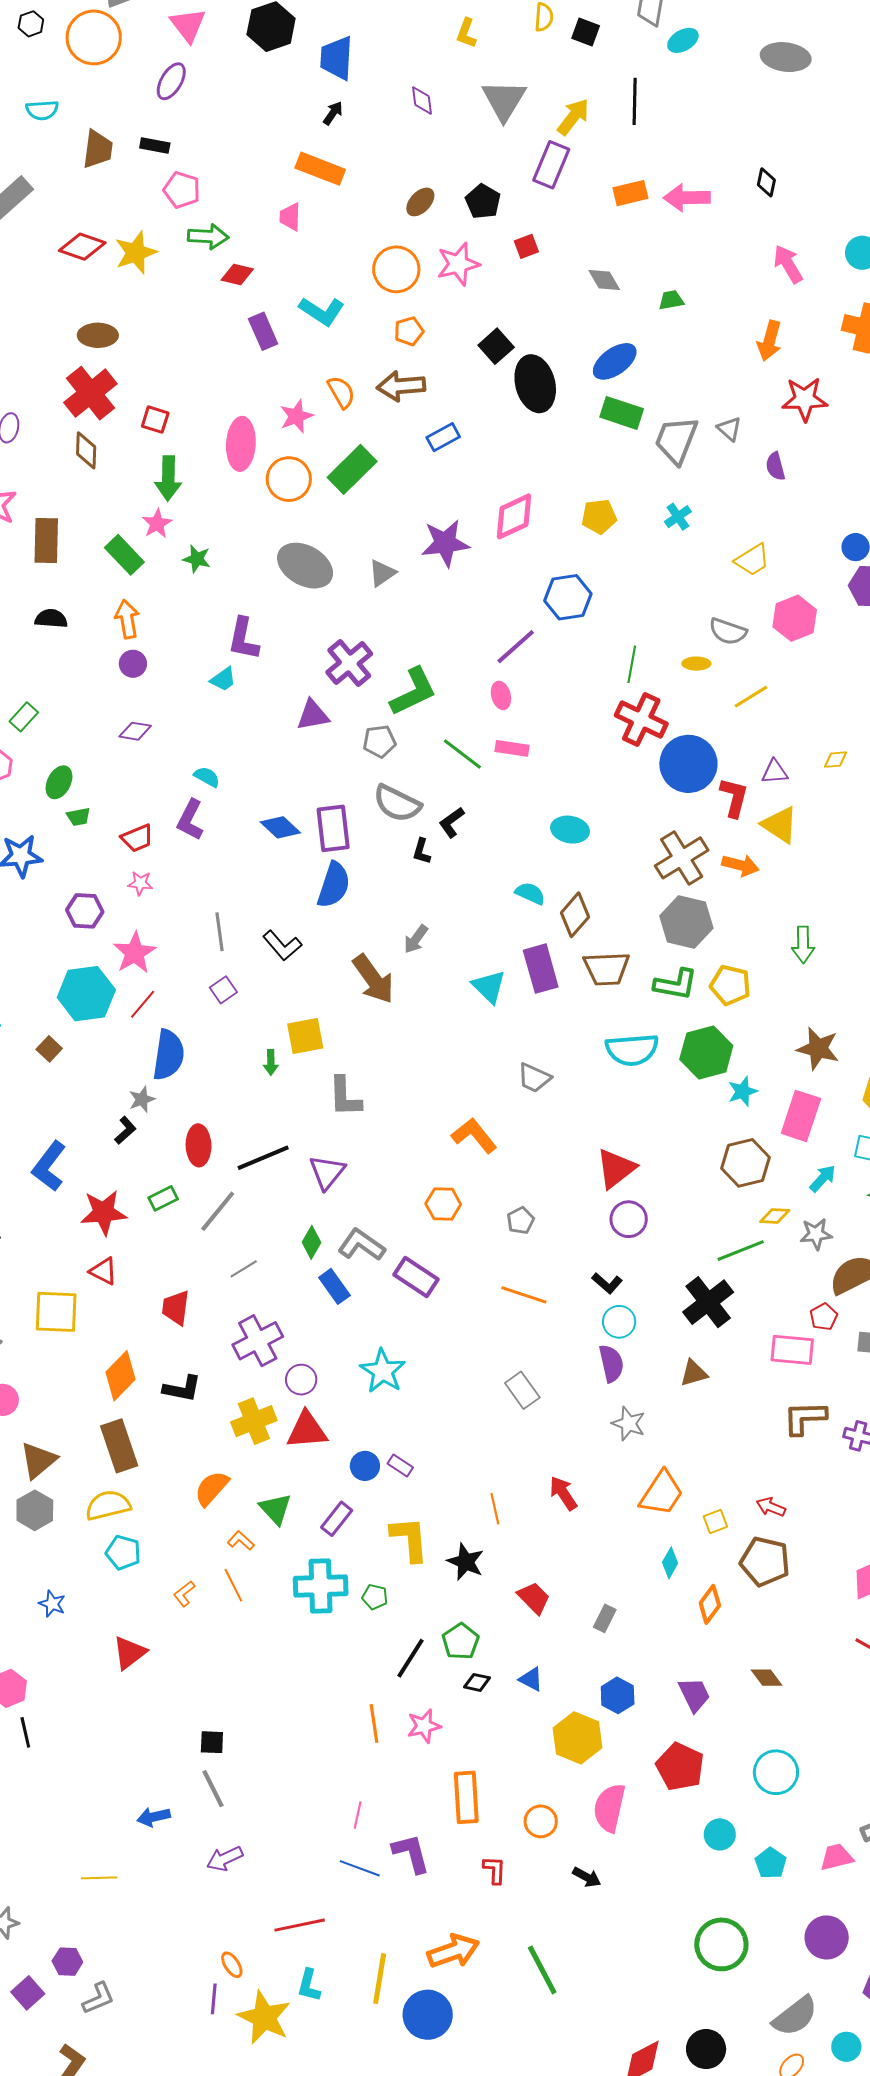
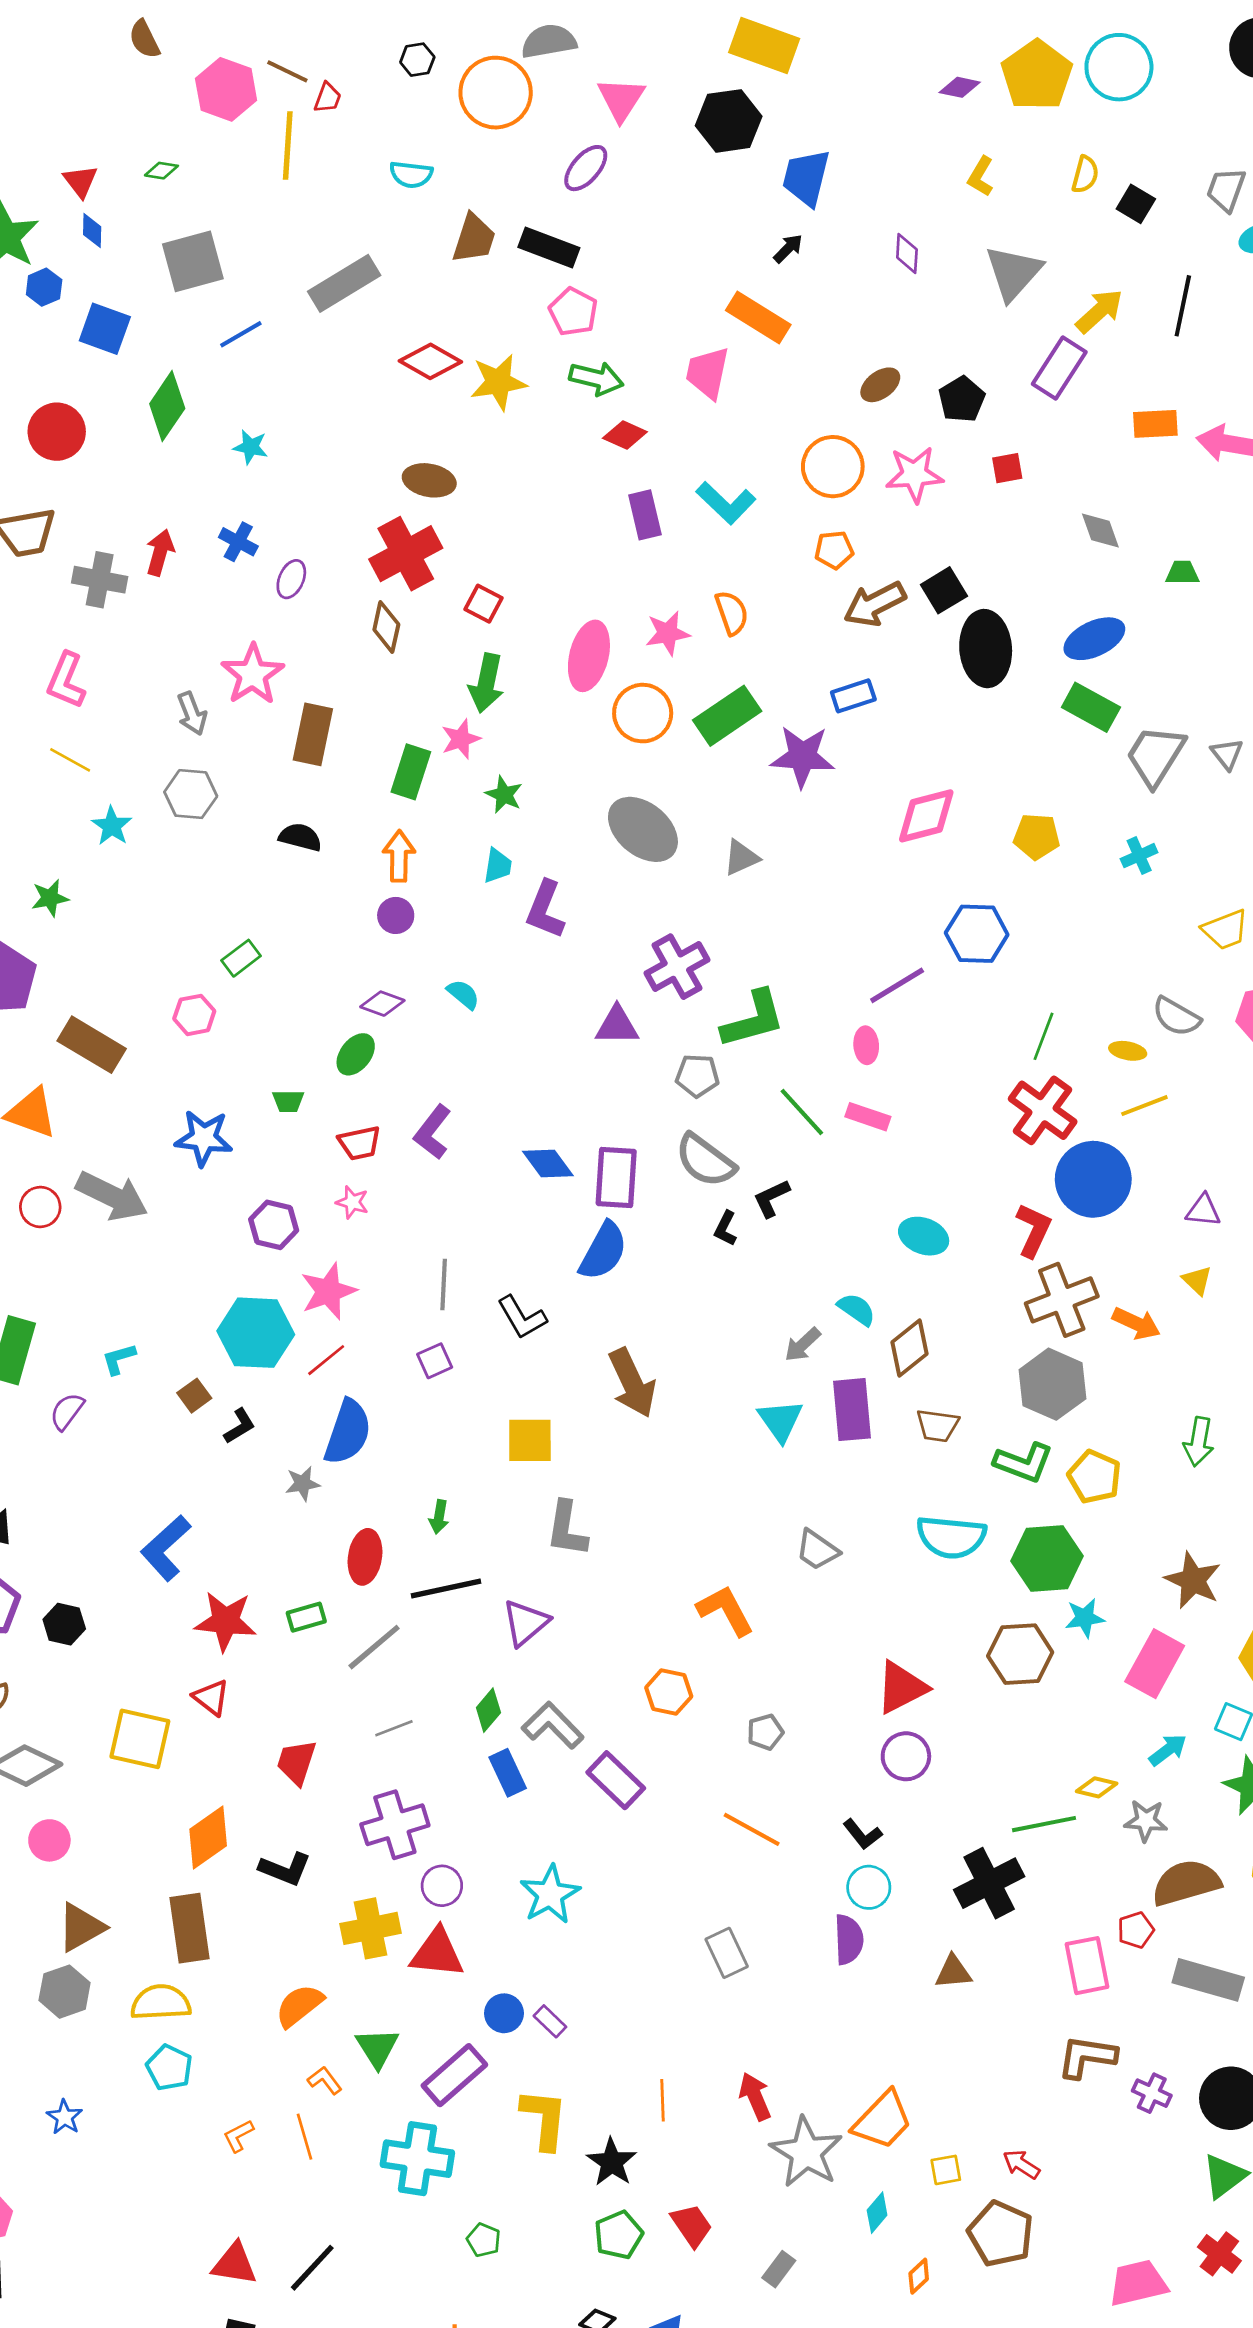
black rectangle: (155, 145) -> (549, 248), size x1.5
pink trapezoid: (290, 217) -> (708, 373), size x1.4
brown arrow: (401, 386) -> (875, 604), moved, turned -33
purple star: (445, 543) -> (803, 756), moved
green rectangle: (124, 555) -> (411, 772), turned 51
cyan trapezoid: (223, 679) -> (498, 866), moved, turned -56
yellow line: (751, 697) -> (1144, 1106), moved
cyan semicircle: (207, 777) -> (463, 994), moved
green ellipse: (59, 782) -> (356, 1054), moved
red L-shape: (734, 797) -> (1033, 1230), moved
yellow triangle: (780, 825) -> (1197, 1280), size x0.6
gray arrow: (416, 939) -> (803, 1345), moved
brown trapezoid: (606, 969) -> (937, 1426), size x0.7
green arrow: (271, 1062) -> (439, 1517), moved
black L-shape: (125, 1130) -> (240, 1426), moved
brown hexagon: (745, 1163) -> (1020, 1654), moved
pink rectangle: (792, 1350) -> (1087, 1966), turned 63
gray star: (629, 1424) -> (806, 2152), moved, size x1.6
purple rectangle: (337, 1519) -> (454, 2075), size x1.4
green pentagon: (375, 1597) -> (484, 2240), moved
orange diamond: (710, 1604) -> (919, 2276), size x0.7
green pentagon: (461, 1641) -> (619, 2235), moved
red triangle: (129, 1653) -> (234, 2264), moved, turned 36
black line: (411, 1658) -> (312, 2268), moved

